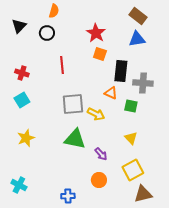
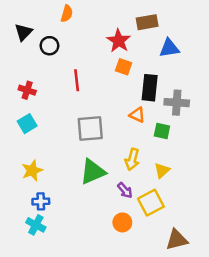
brown rectangle: (138, 16) -> (147, 22), moved, turned -48
black circle: (47, 33) -> (49, 46), moved
yellow arrow: (96, 114) -> (132, 159), moved, turned 78
yellow triangle: (131, 138) -> (162, 171), turned 32
green triangle: (75, 139) -> (93, 172), turned -35
yellow square: (133, 170) -> (151, 203), moved
cyan cross: (19, 185) -> (36, 225), moved
blue cross: (68, 196) -> (41, 201), moved

